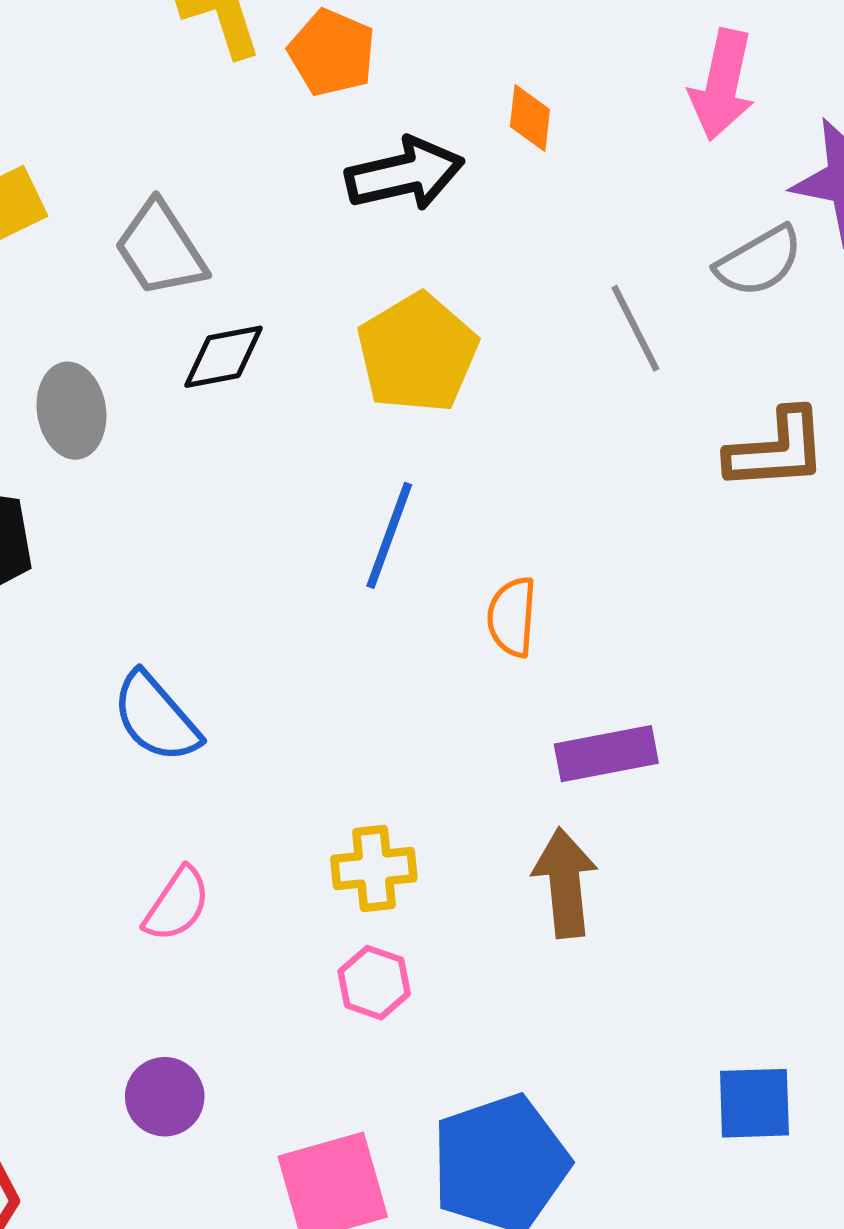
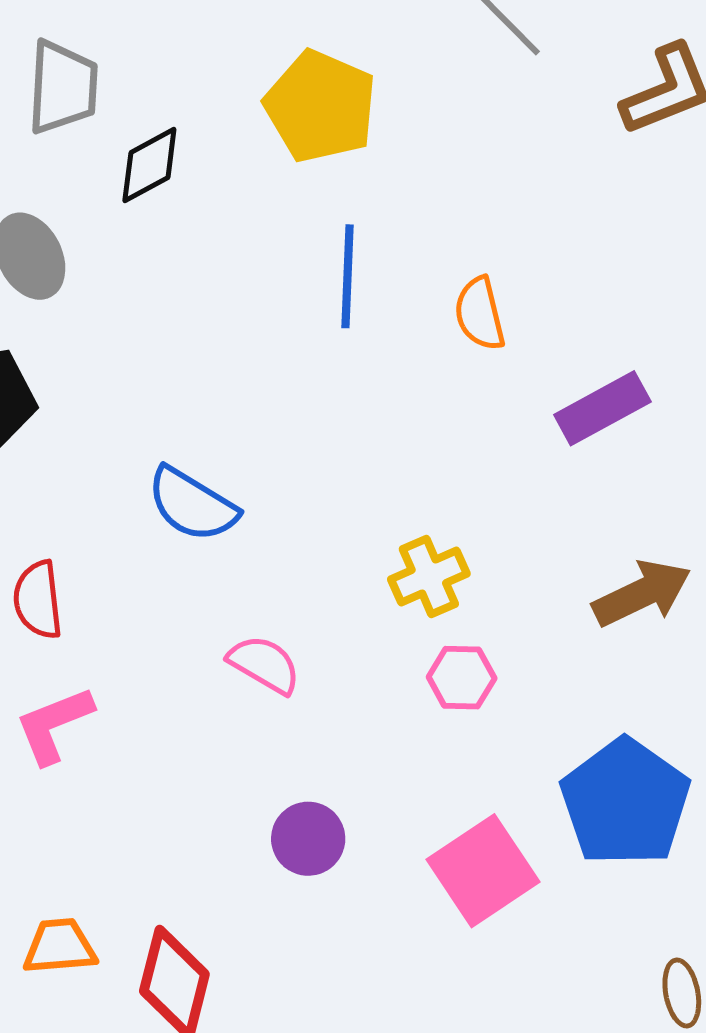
gray trapezoid: (160, 249) -> (63, 87), turned -126
brown arrow: (565, 883) -> (642, 593), moved, turned 88
pink semicircle: (177, 904) -> (264, 664), turned -76

